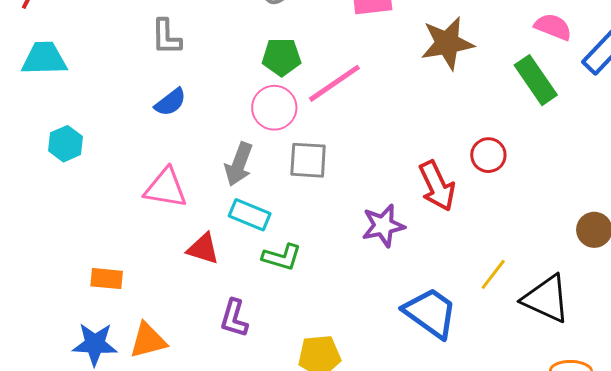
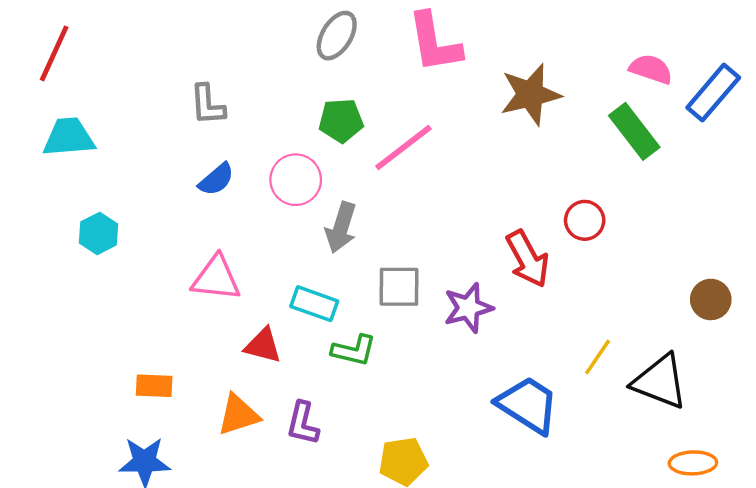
pink circle: (274, 108) -> (296, 180), moved
gray square: (308, 160) -> (399, 287), moved
gray arrow: (239, 164) -> (341, 227), moved
orange triangle: (148, 340) -> (238, 415), moved

